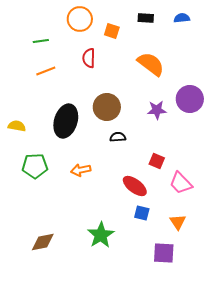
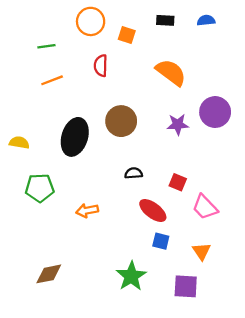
black semicircle: (118, 137) -> (134, 173), moved
orange arrow: (81, 170) -> (87, 211), moved
green star: (101, 235) -> (131, 276), moved

